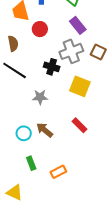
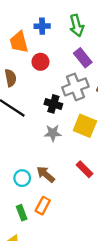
gray star: (40, 97) -> (53, 133), moved
green rectangle: (31, 163) -> (22, 213), moved
orange rectangle: (58, 172) -> (43, 206), moved, turned -35

